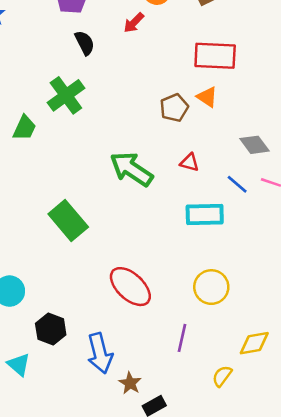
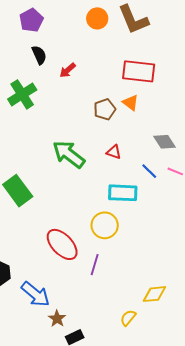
red arrow: (134, 23) -> (68, 70), moved
yellow circle: (211, 287) -> (105, 225), moved
purple line: (182, 338) -> (95, 265), moved
blue arrow: (100, 353) -> (35, 294), turned -40

